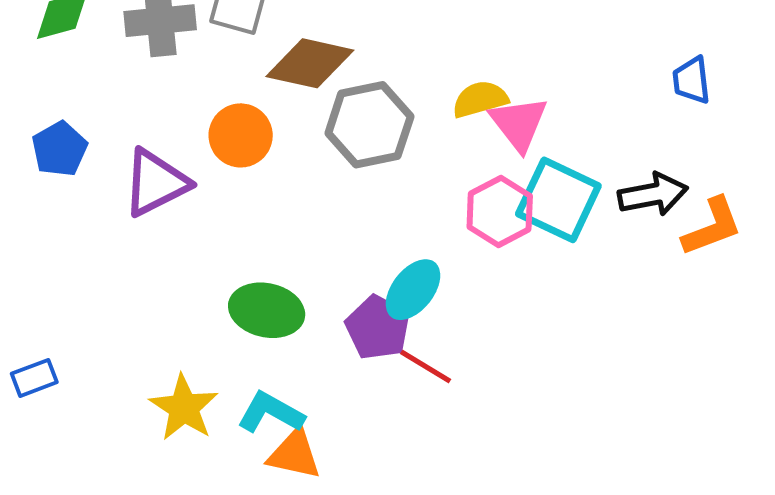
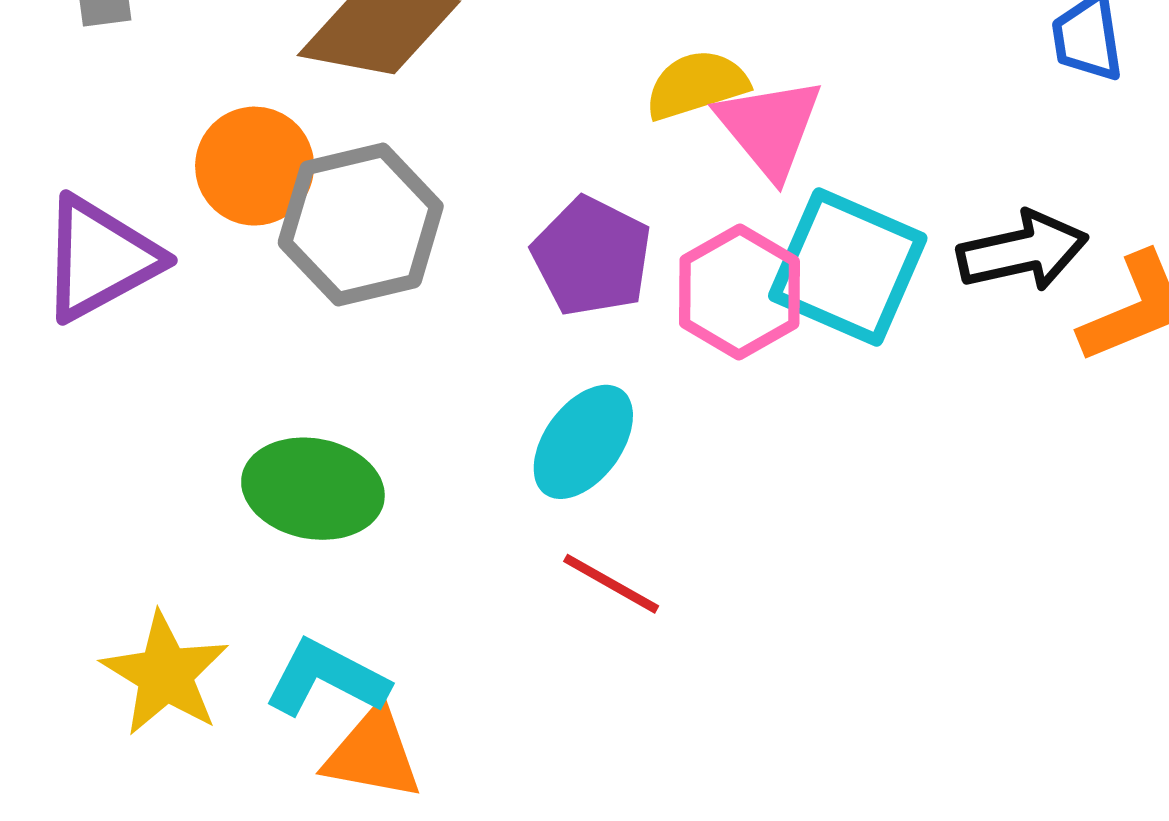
gray hexagon: (369, 125) -> (361, 225), moved
purple pentagon: (378, 328) -> (592, 257), moved

